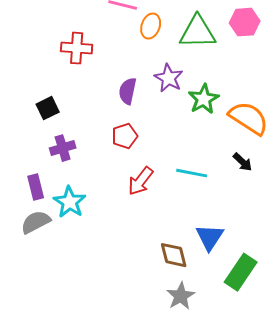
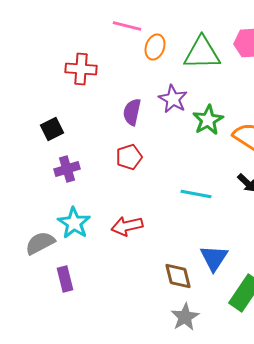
red arrow: (141, 181) -> (127, 226), moved, turned 40
purple rectangle: (36, 187) -> (65, 279), moved

